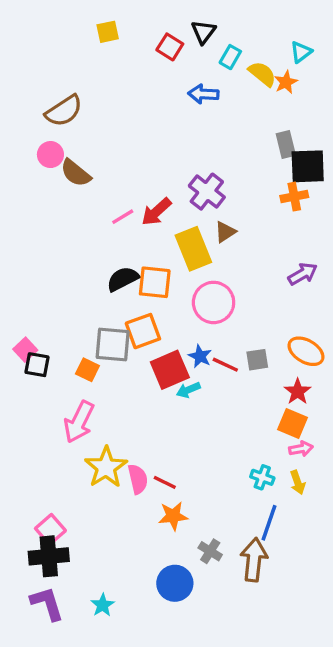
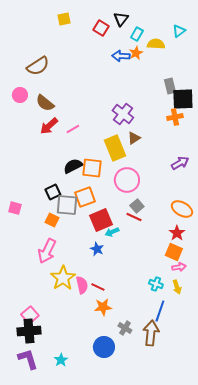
yellow semicircle: (262, 74) -> (156, 44), turned -36
orange star: (286, 82) -> (136, 53), moved
pink circle: (50, 155) -> (20, 95), moved
red arrow: (156, 212) -> (49, 126), moved
pink square: (25, 350) -> (15, 208), turned -32
blue star: (200, 356) -> (97, 249), moved
gray square: (257, 360) -> (137, 206), moved, turned -32
black square: (37, 365) -> (53, 192), moved, turned -35

